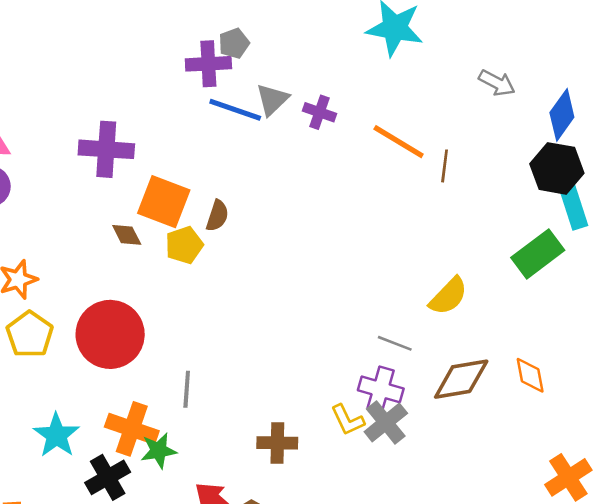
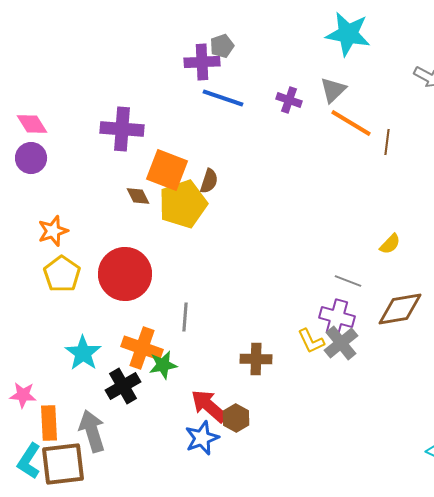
gray triangle: (272, 100) -> (333, 90), moved
yellow pentagon: (184, 245) -> (183, 204), size x1.6
yellow semicircle: (448, 296) -> (390, 244), size x0.7

